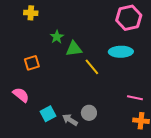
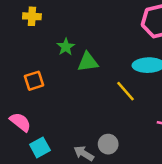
yellow line: (92, 67) -> (125, 91), moved
cyan square: (48, 114) -> (40, 147), moved

